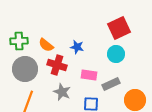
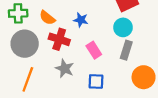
pink rectangle: (89, 75) -> (94, 50), turned 49
gray rectangle: (111, 84) -> (126, 50), moved, turned -48

